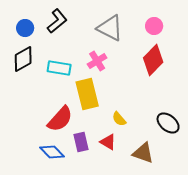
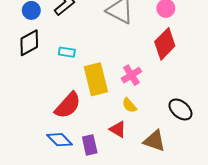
pink cross: (97, 61) -> (131, 75), moved
cyan rectangle: (59, 68) -> (67, 52), size x0.7
purple rectangle: (81, 142) -> (90, 145), moved

